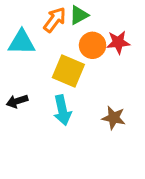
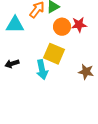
yellow square: (68, 71) -> (54, 54), moved
brown star: (114, 118) -> (86, 72), moved

